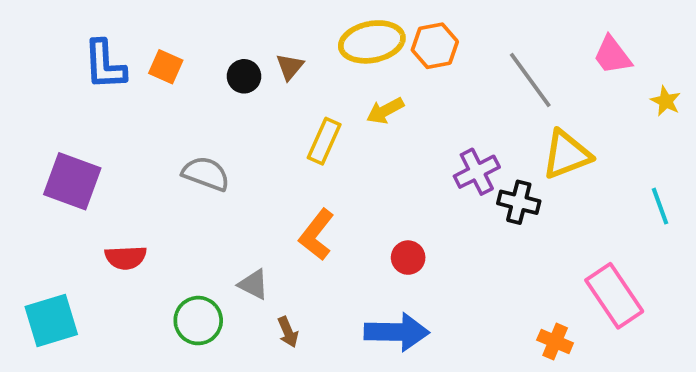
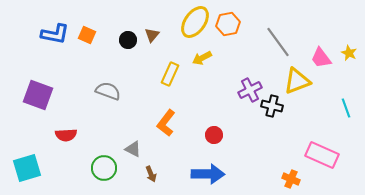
yellow ellipse: (372, 42) -> (195, 22), turned -44
pink trapezoid: (612, 55) -> (321, 58), moved
blue L-shape: (105, 65) -> (55, 34), turned -76
pink rectangle: (614, 296) -> (322, 155), turned -32

